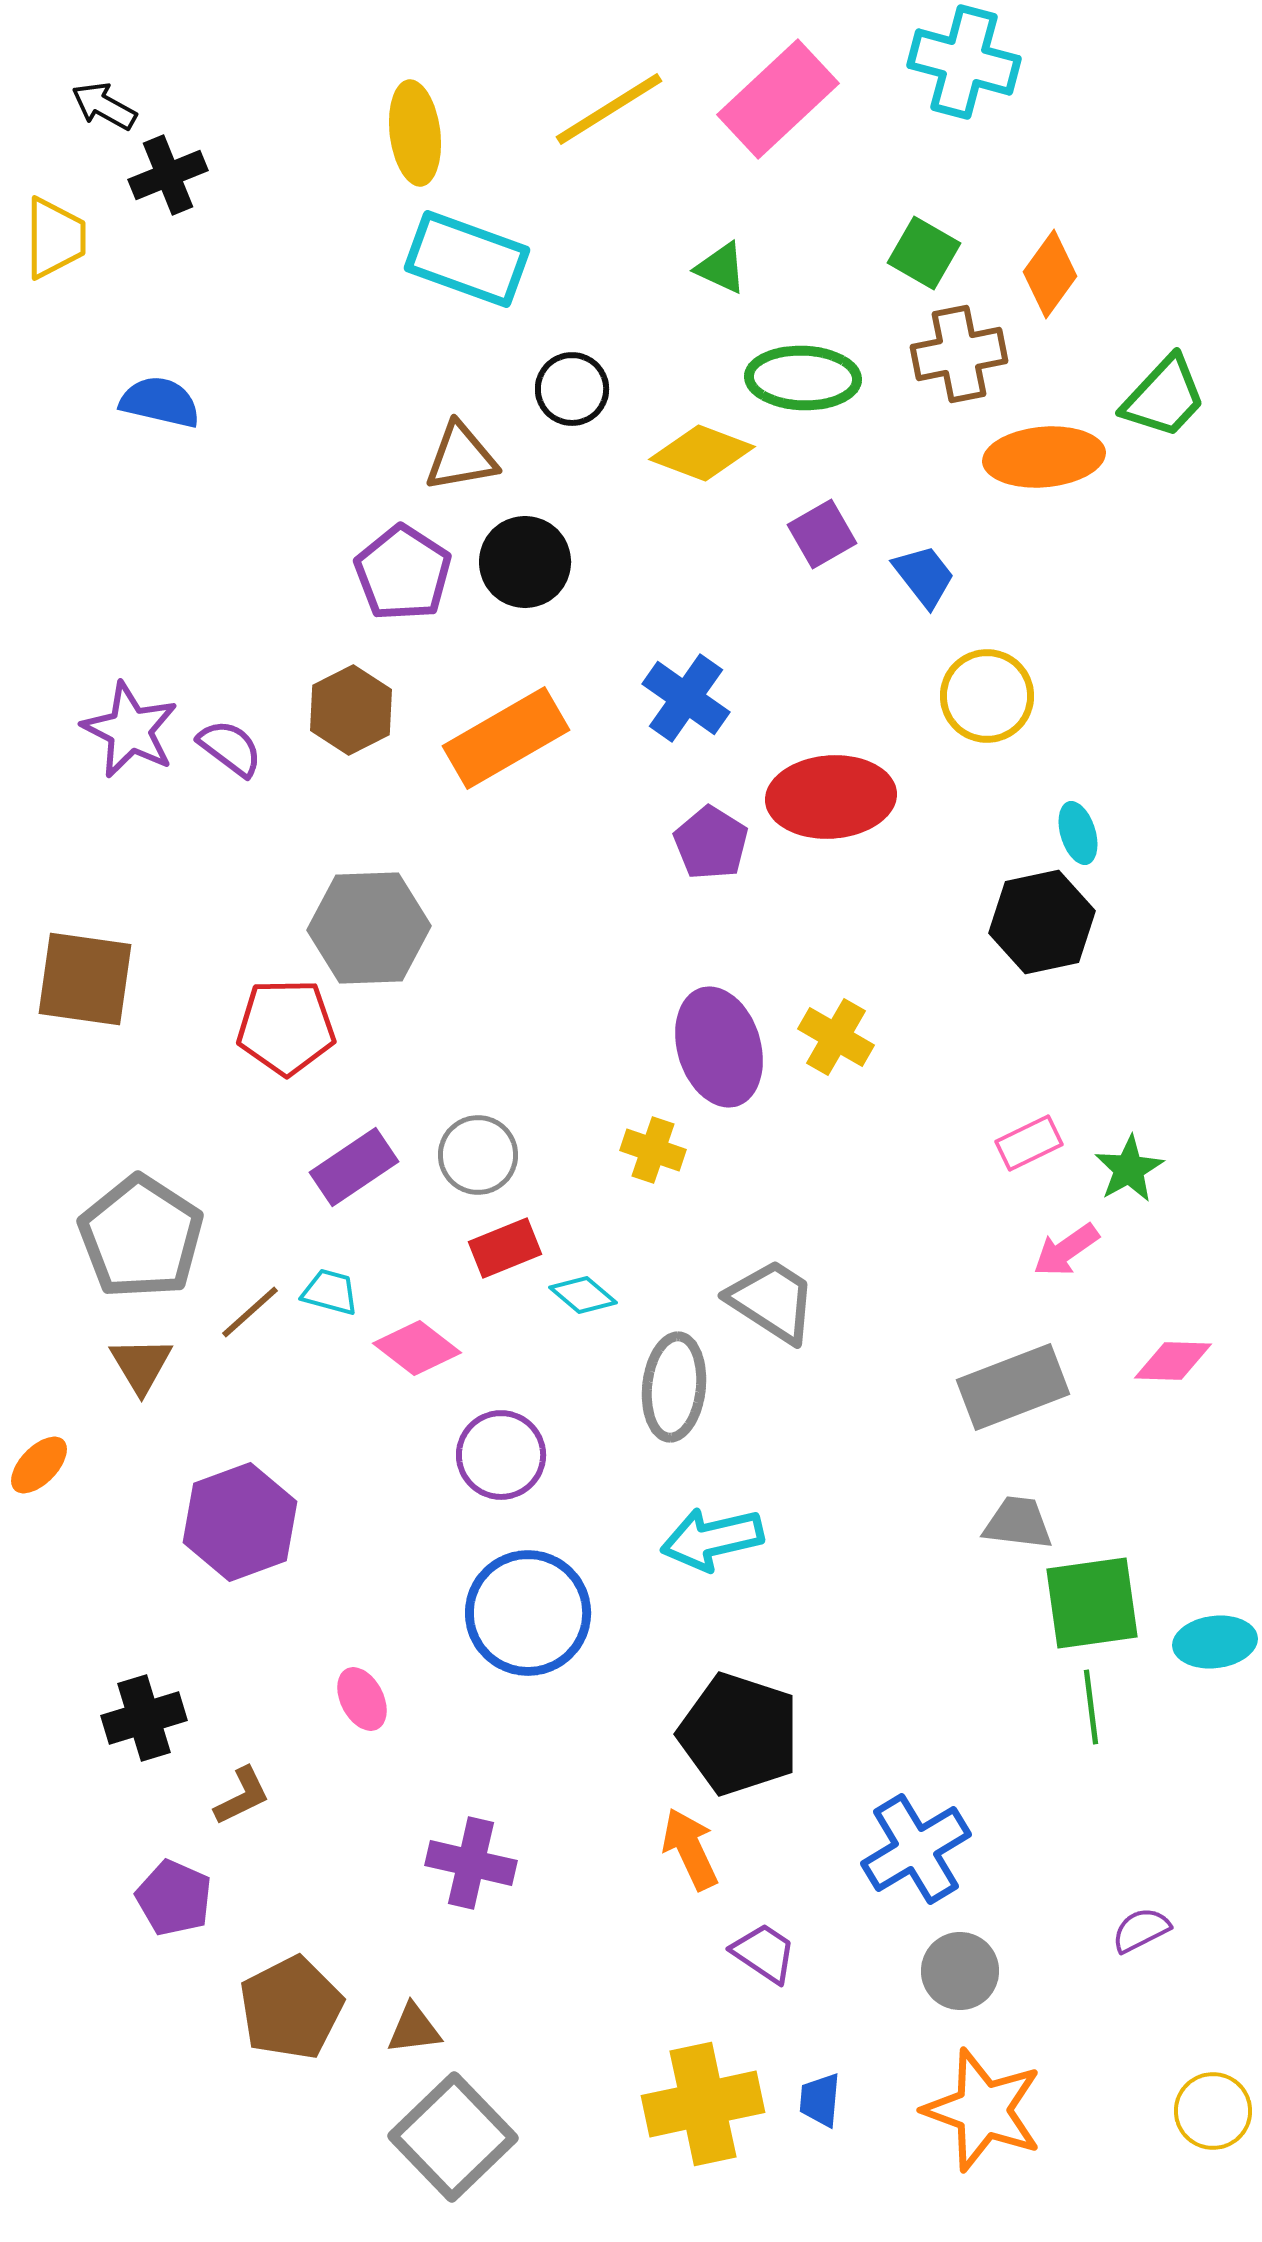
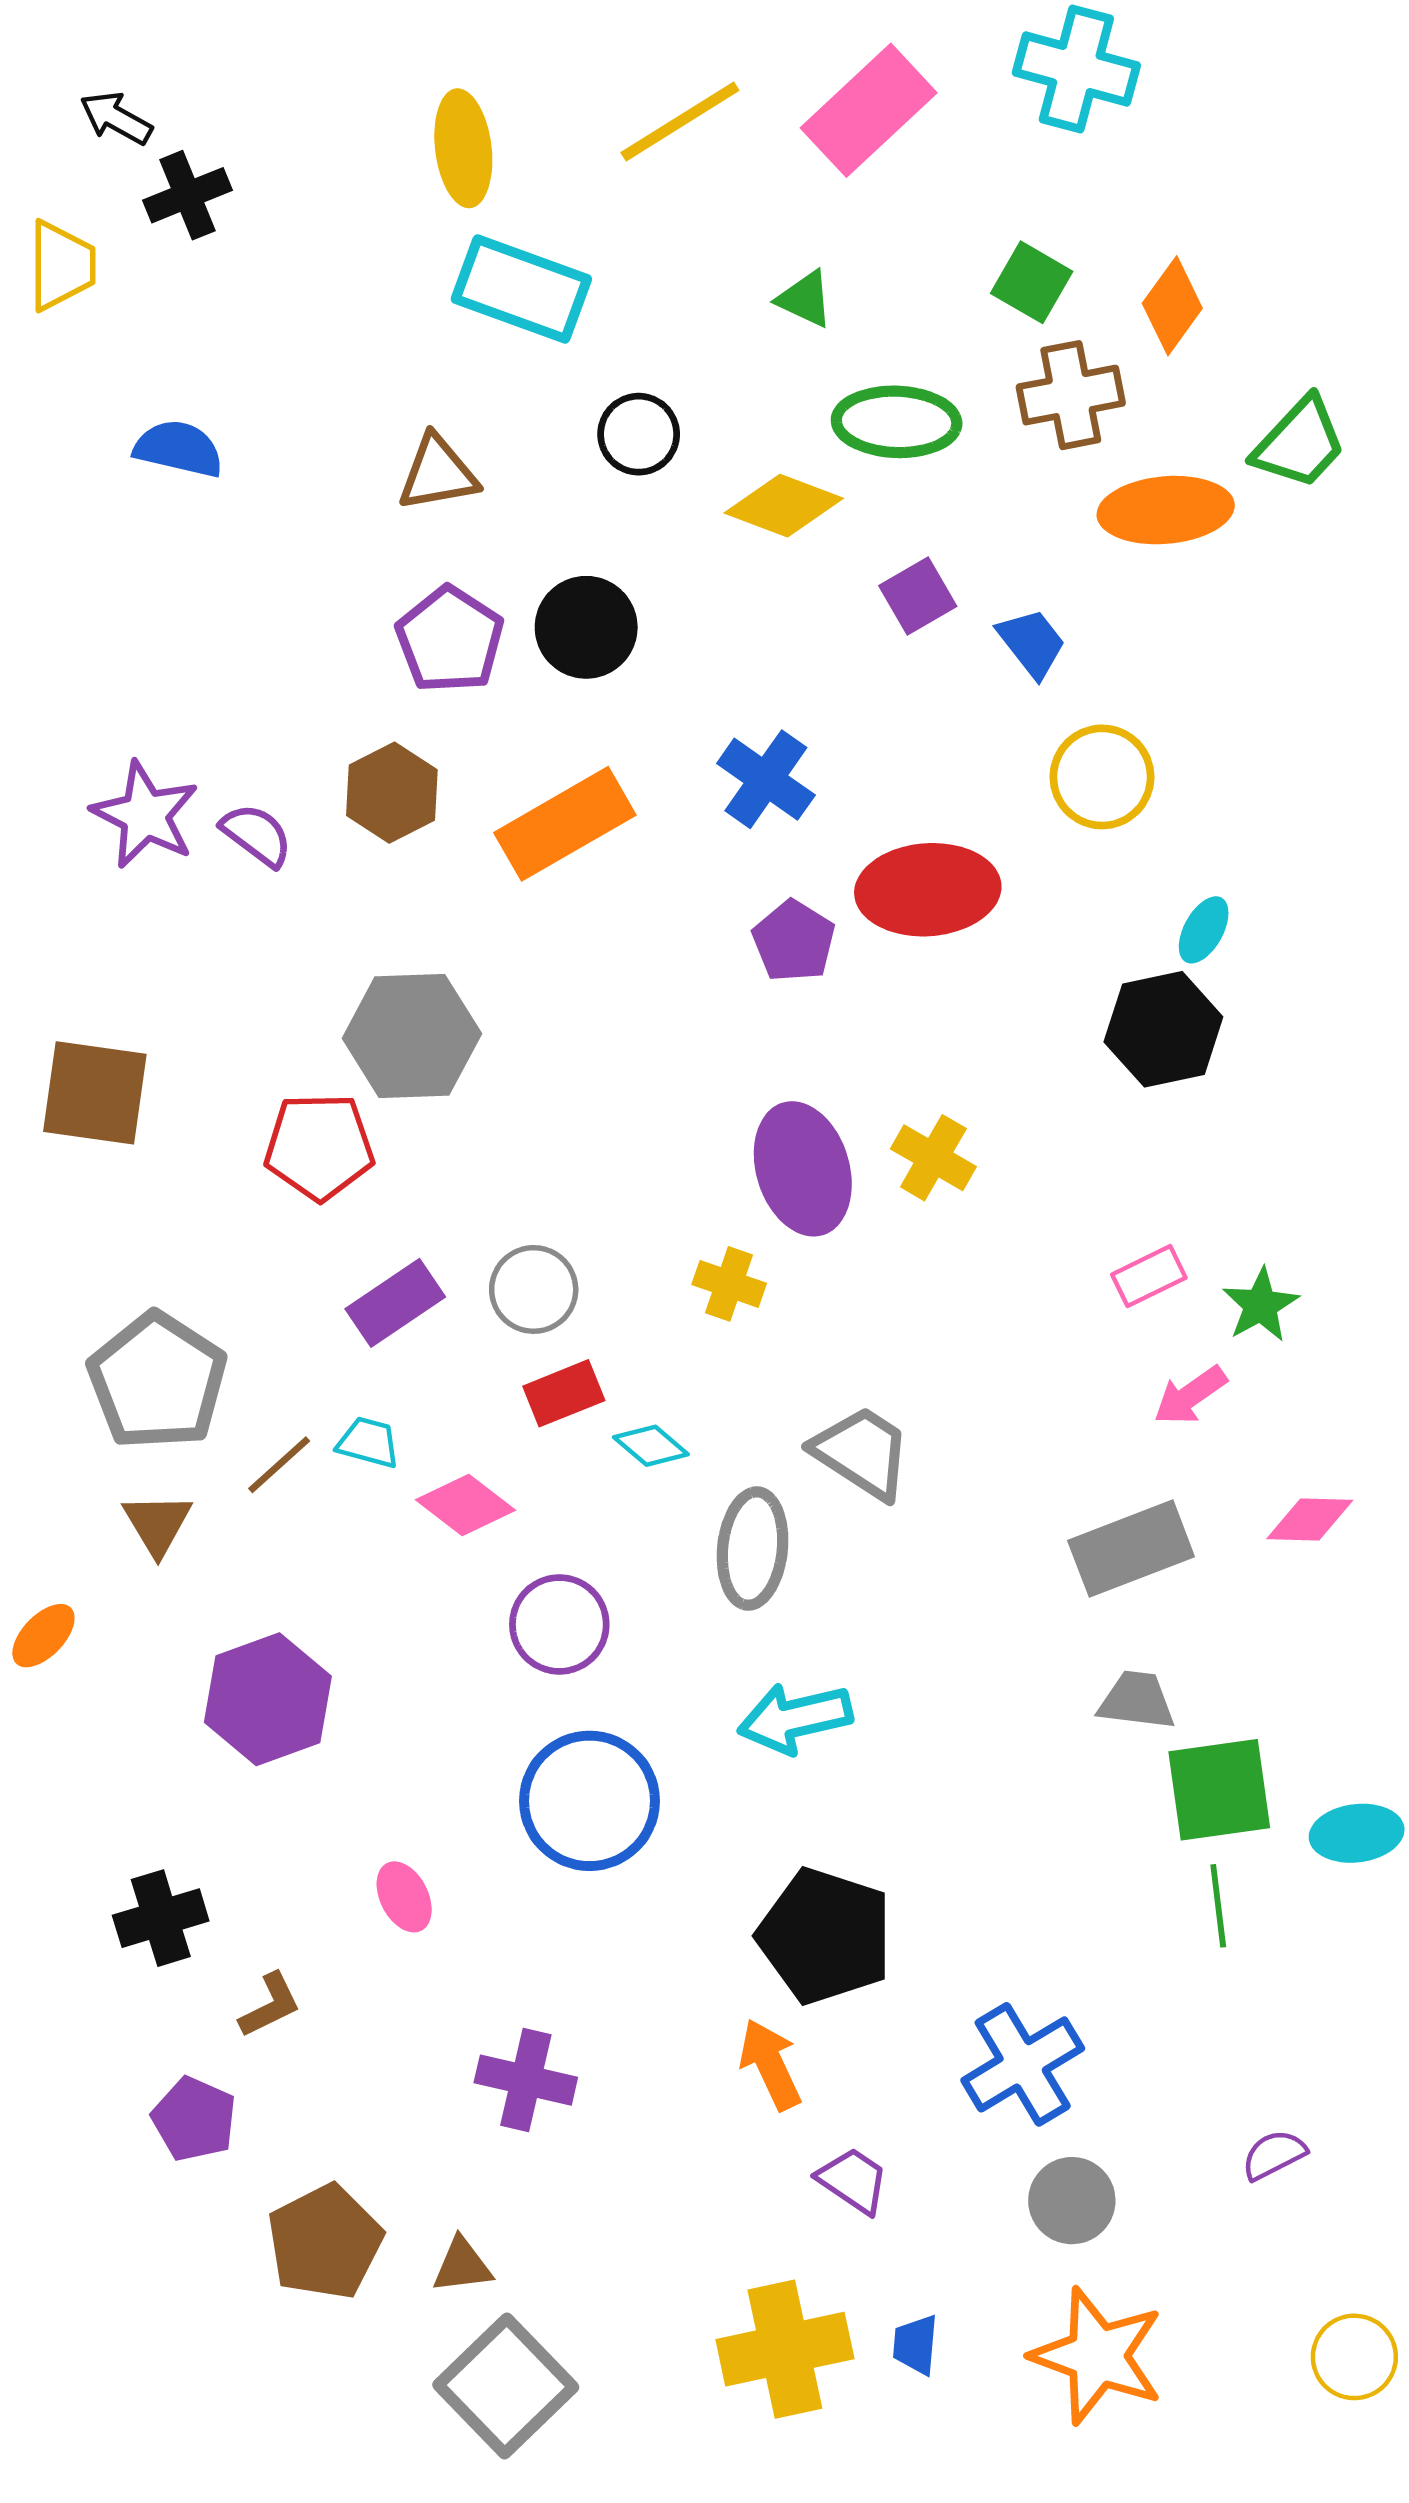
brown triangle: (461, 457) -> (438, 473), moved
cyan ellipse: (1078, 833) -> (1204, 930), turned 46

